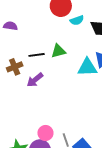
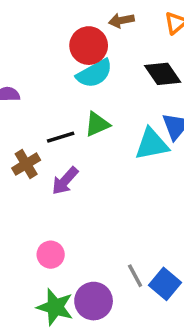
cyan semicircle: (77, 20) -> (94, 73), moved, size x1.5
pink circle: (45, 133) -> (51, 255), moved

